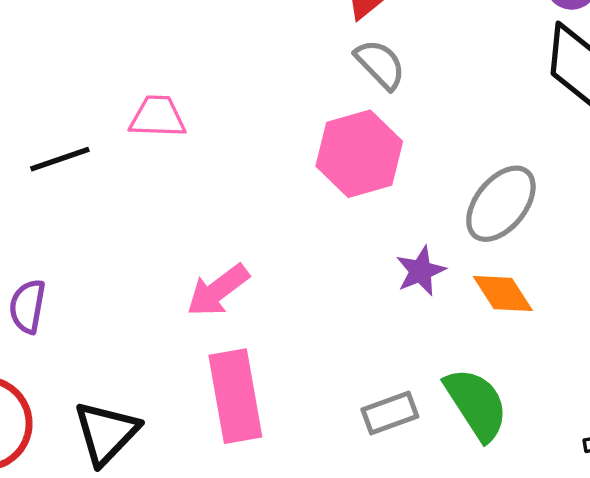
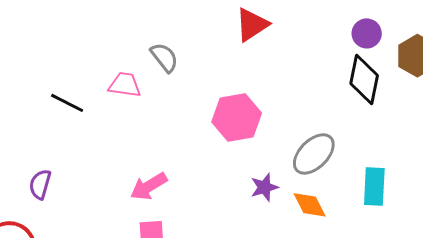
gray semicircle: (380, 64) -> (164, 57), moved
black line: (60, 159) -> (67, 103), turned 40

